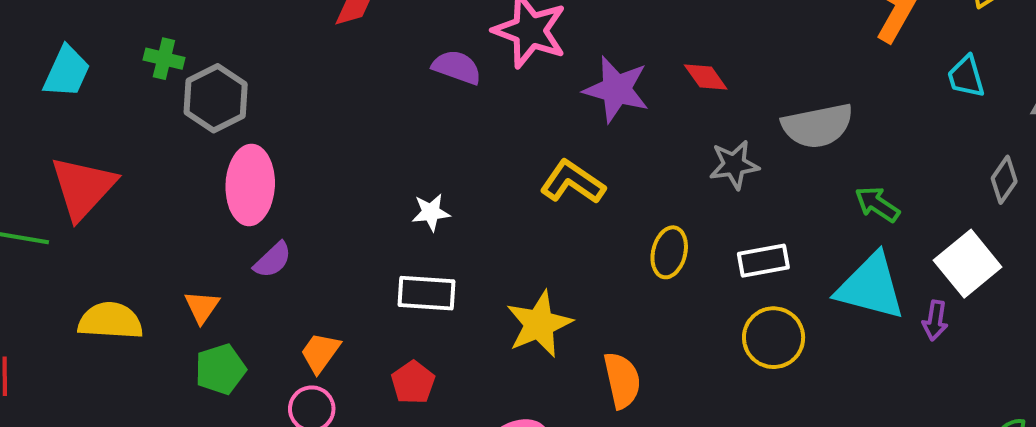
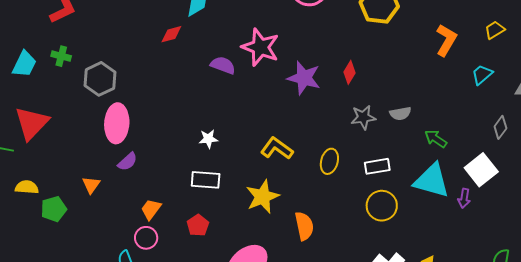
green cross: (164, 59) -> (61, 56), moved
red diamond: (706, 77) -> (350, 72), turned 65
cyan trapezoid: (966, 77) -> (482, 75), turned 65
gray semicircle: (818, 126) -> (400, 113), moved, size x0.6
yellow L-shape: (573, 182) -> (277, 148), moved
yellow semicircle: (110, 321) -> (27, 187), moved, size x0.7
green pentagon: (220, 369) -> (54, 209), moved

